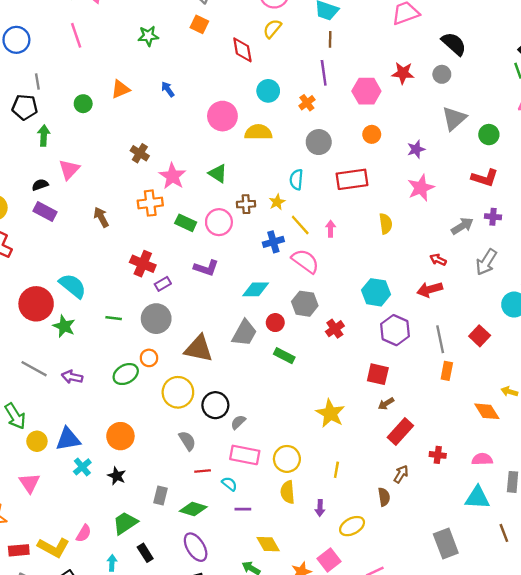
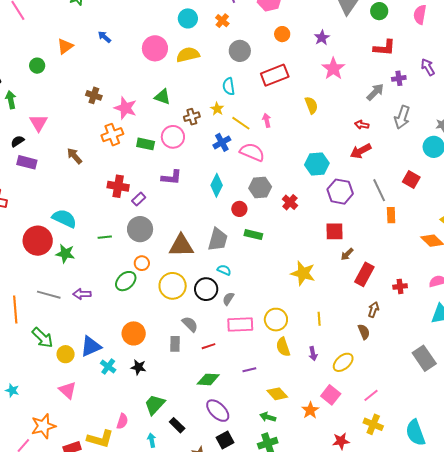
cyan diamond: (256, 289) -> (217, 185), turned -50
gray trapezoid: (244, 333) -> (218, 240), moved
cyan semicircle: (229, 484) -> (224, 270), moved
gray rectangle: (161, 495) -> (175, 344), moved

